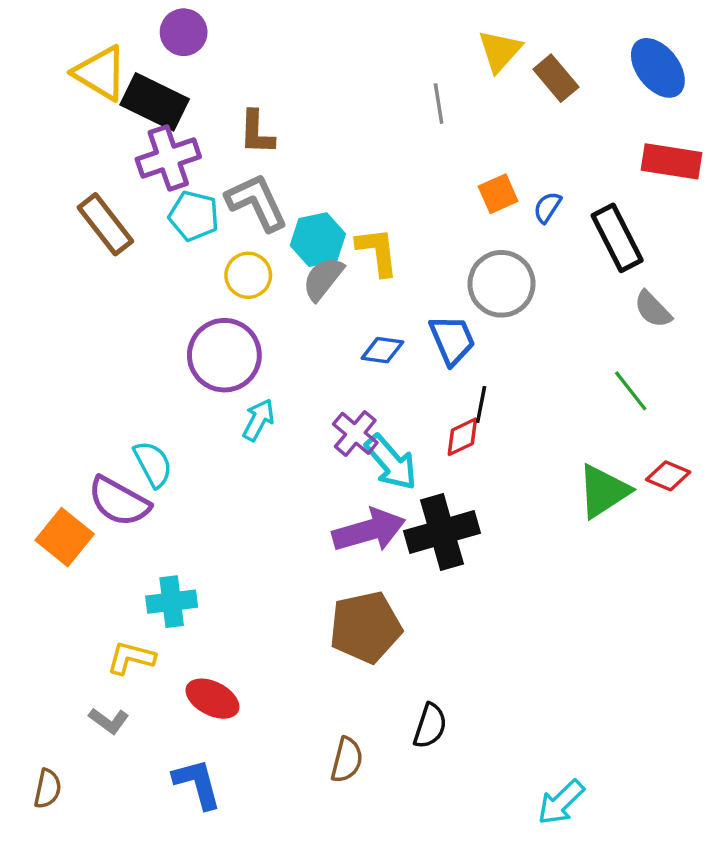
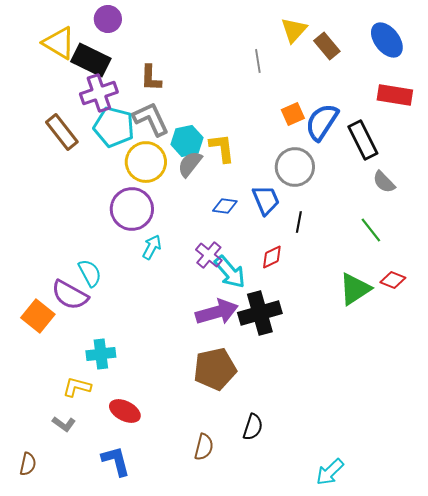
blue semicircle: (547, 207) -> (322, 122), size x2.0
cyan pentagon: (194, 216) -> (114, 127), size x1.4
yellow circle: (248, 275) -> (146, 162), size x1.5
black line: (481, 404) -> (299, 222), moved

